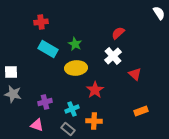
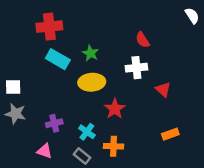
red cross: (41, 22) -> (49, 27), size x1.5
red semicircle: (118, 33) -> (143, 40), turned -80
white cross: (113, 56) -> (136, 68), turned 36
cyan cross: (72, 109) -> (87, 132), turned -32

